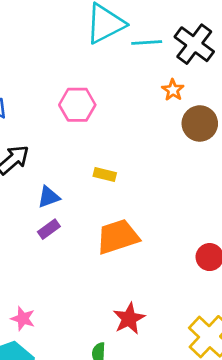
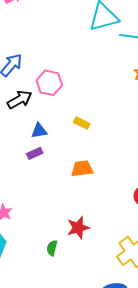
pink hexagon: (77, 105) -> (49, 83), moved
orange trapezoid: (118, 237) -> (82, 169), size x0.7

